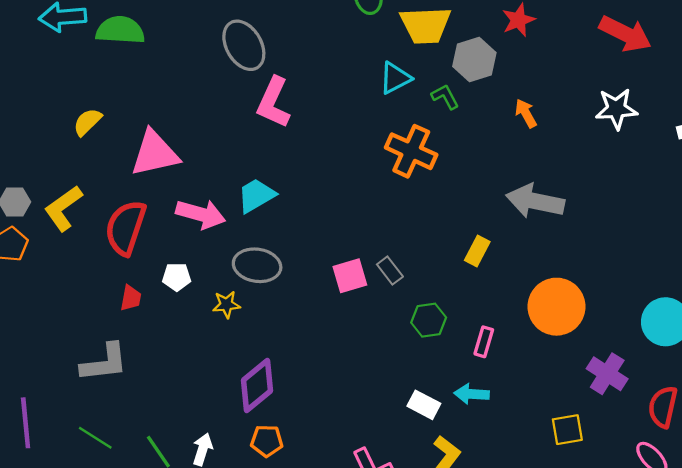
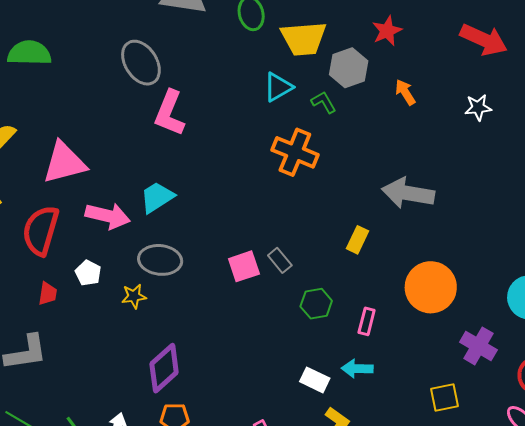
white star: (616, 109) -> (478, 107), size x0.7
orange arrow: (526, 113) -> (405, 92), moved
white pentagon: (177, 277) -> (88, 273), turned 30

